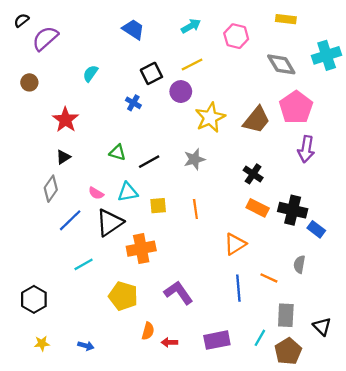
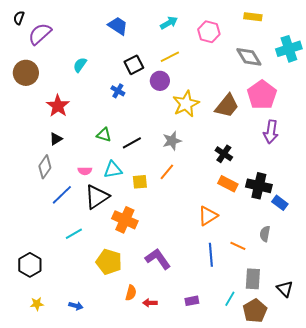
black semicircle: (21, 20) -> (19, 18), turned -32
brown circle: (29, 82) -> (26, 73), size x1.6
pink semicircle: (96, 193) -> (85, 171), turned -32
orange line: (195, 209) -> (167, 172), moved, turned 48
orange cross: (141, 249) -> (125, 220), turned 35
purple rectangle: (217, 340) -> (192, 301), size x0.6

